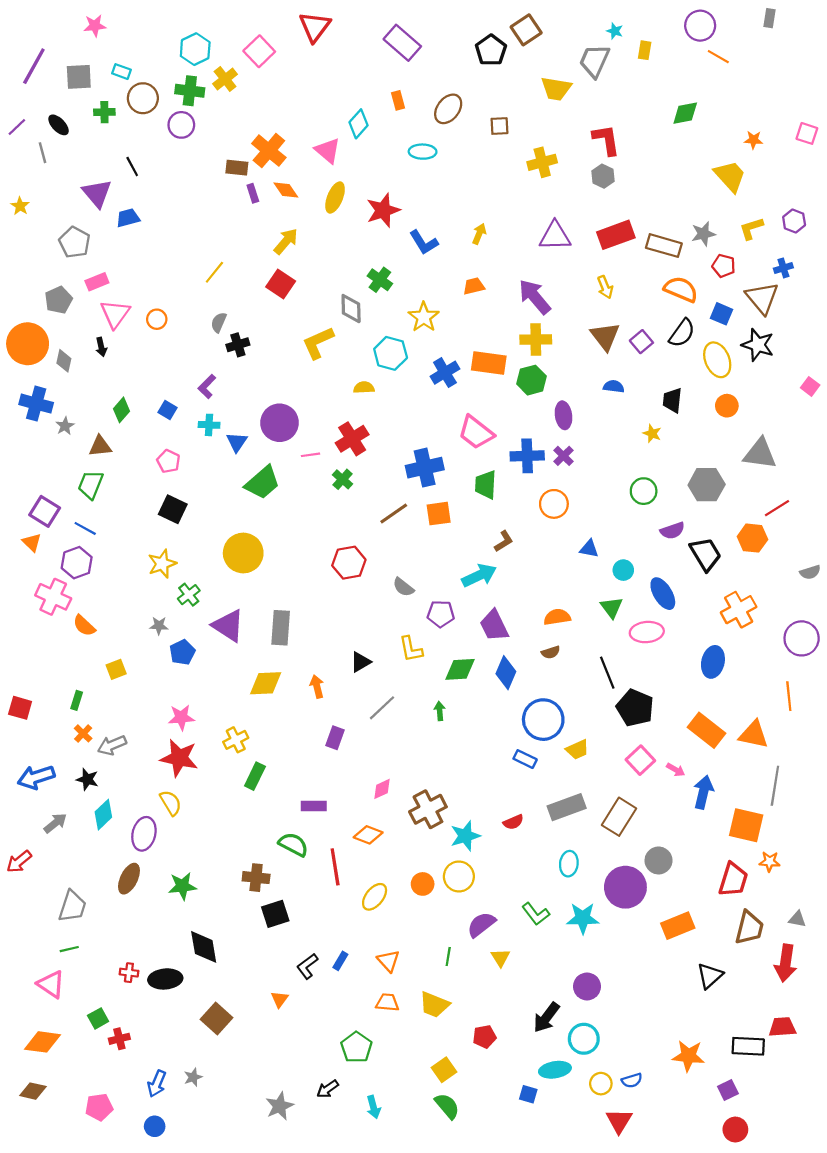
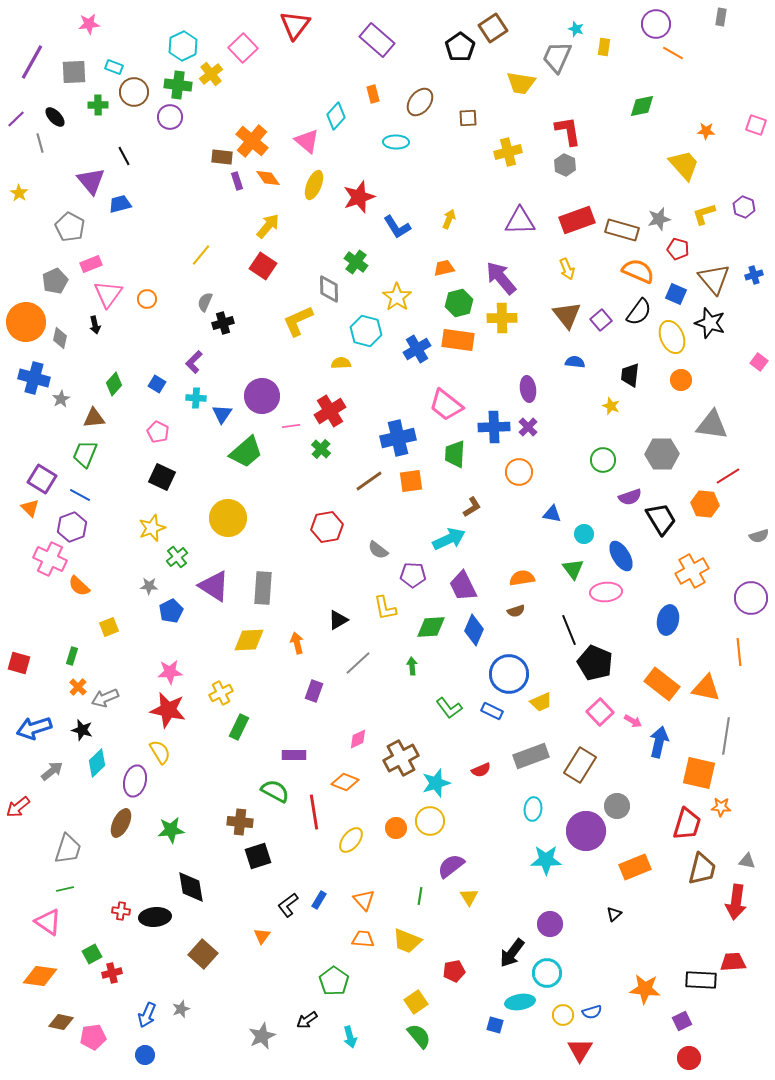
blue cross: (783, 268) -> (754, 275), moved
green hexagon: (531, 380) -> (459, 303), moved
green L-shape: (536, 914) -> (449, 708), moved
black triangle: (710, 976) -> (614, 914), moved, size x0.6
brown diamond: (33, 1091) -> (61, 1022), moved

